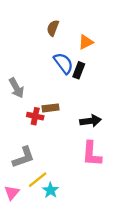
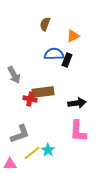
blue semicircle: (63, 63) -> (54, 54), turned -54
brown rectangle: (51, 108) -> (43, 92), size x1.5
cyan star: (51, 190) -> (48, 150), moved
pink triangle: (12, 193) -> (10, 164), turned 48

